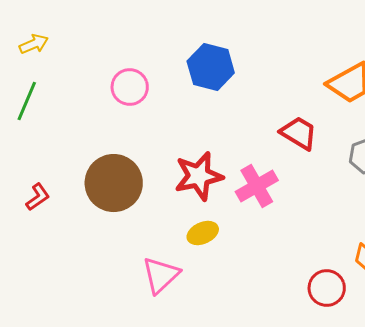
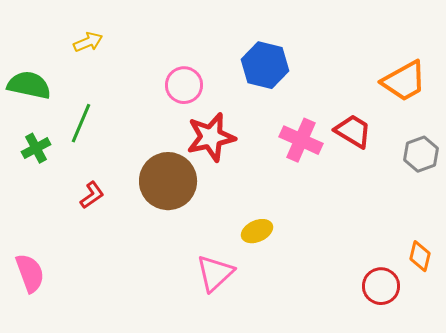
green line: (27, 101) -> (81, 123), moved
red star: (199, 176) -> (211, 137), moved
pink cross: (257, 186) -> (301, 140), moved, turned -36

